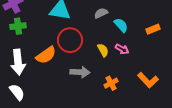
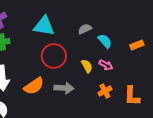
orange semicircle: (46, 55) -> (34, 86), moved
orange L-shape: (148, 80) -> (132, 96), turned 45
orange cross: (111, 83) -> (105, 91), moved

